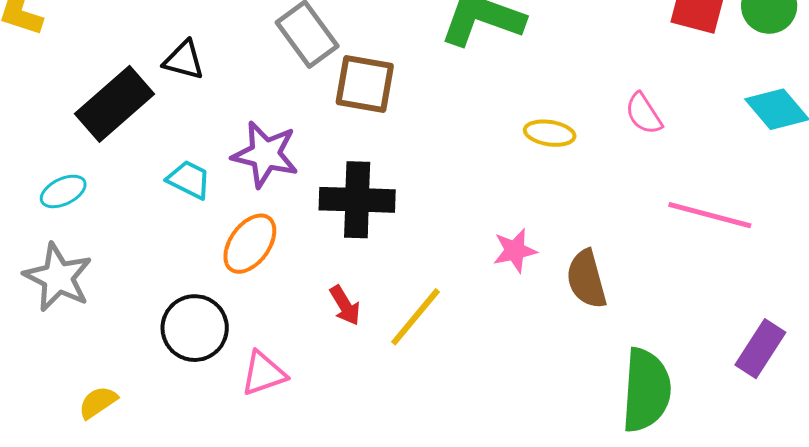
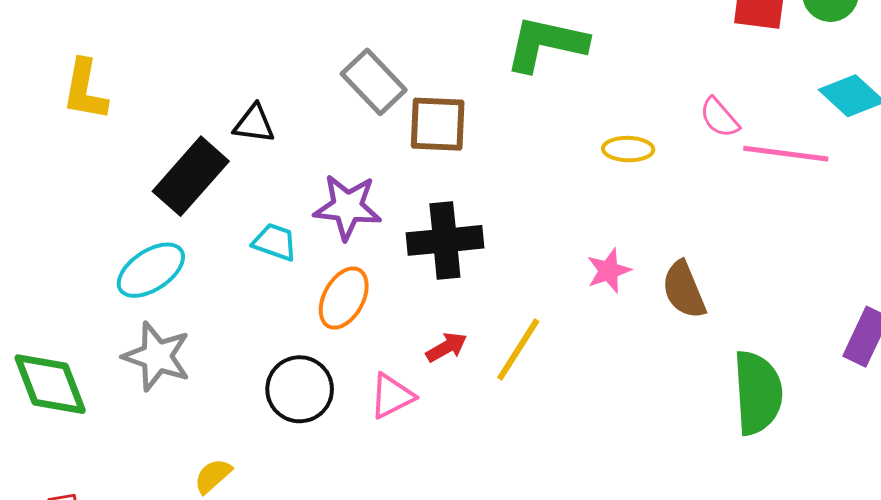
cyan ellipse: (63, 191) -> (151, 270), size x1.5
pink line: (710, 215) -> (786, 154), moved
red arrow: (345, 305) -> (446, 347), turned -81
pink triangle: (264, 373) -> (392, 396), moved

